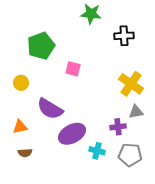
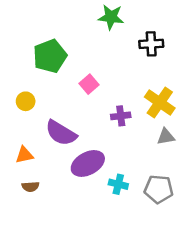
pink square: (73, 69) -> (89, 84), turned 35
purple cross: (118, 127) -> (121, 116), moved

